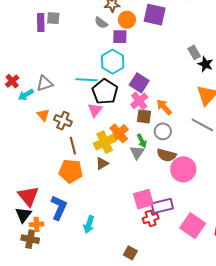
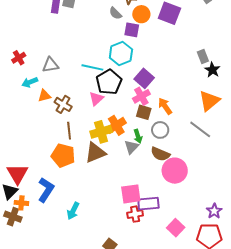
cyan arrow: (26, 95) -> (30, 82), moved
orange triangle: (43, 115) -> (44, 96), turned 48
brown triangle: (102, 163) -> (95, 153), size x1.6
pink square: (193, 226) -> (176, 228), size x0.7

